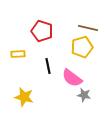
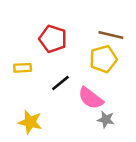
black line: (48, 66) -> (60, 83), turned 63

